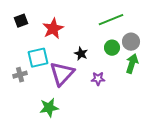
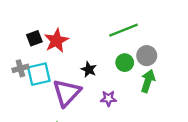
black square: (21, 21) -> (34, 38), moved
gray cross: (20, 75) -> (20, 68), moved

